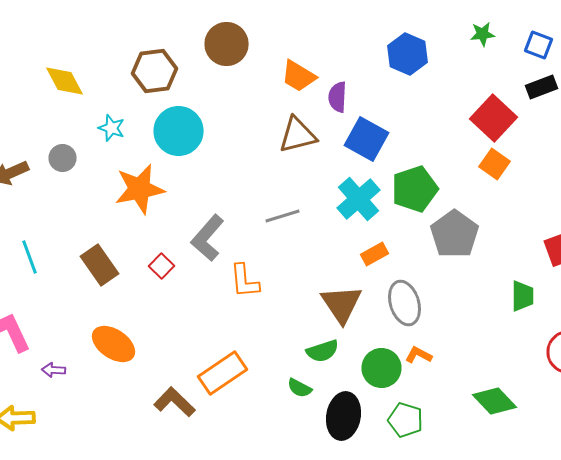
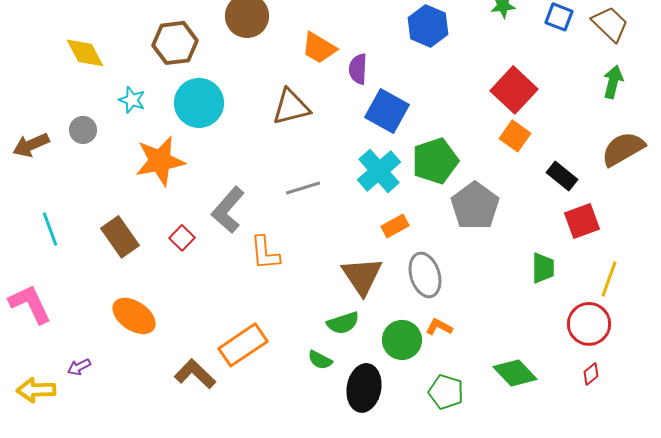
black rectangle: (542, 87) -> (562, 176), moved, turned 60
brown triangle: (298, 135) -> (291, 107), moved
purple arrow: (54, 370) -> (79, 367), moved, turned -30
green pentagon: (406, 420) -> (446, 392), moved

